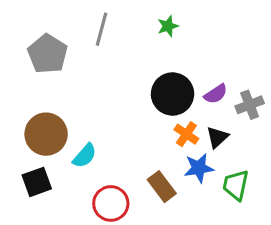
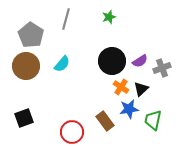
brown circle: (46, 134) -> (26, 66), moved
cyan semicircle: (85, 156) -> (62, 64), moved

